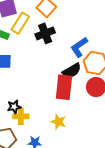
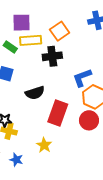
yellow rectangle: (20, 23) -> (31, 40), turned 40
black semicircle: (72, 71) -> (35, 93), moved

